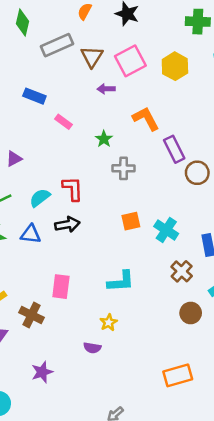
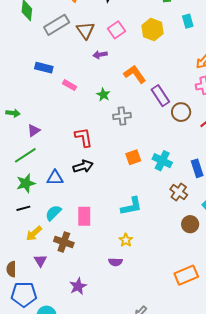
pink square: (130, 61) -> (117, 30), size x0.7
purple triangle: (14, 159) -> (34, 130), moved
cyan semicircle: (40, 198) -> (53, 213), moved

